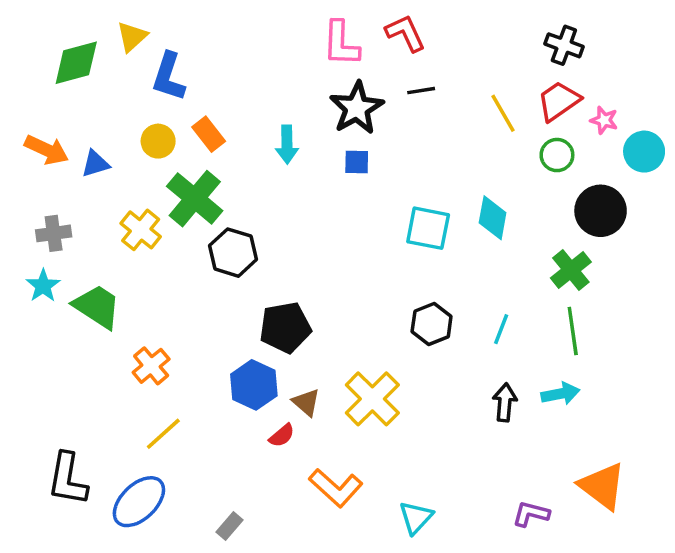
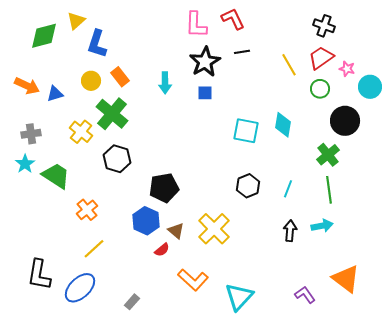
black hexagon: (233, 253) -> (117, 159), moved
purple L-shape: (531, 514) -> (305, 295), turned 40
cyan triangle: (416, 517) -> (239, 297), size x1.4

